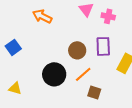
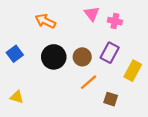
purple rectangle: (103, 46) -> (110, 53), turned 30
black circle: (54, 74) -> (54, 57), moved
brown square: (94, 92) -> (111, 99), moved

